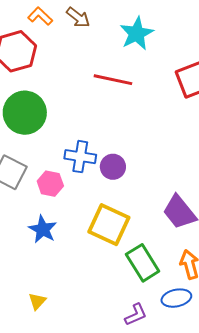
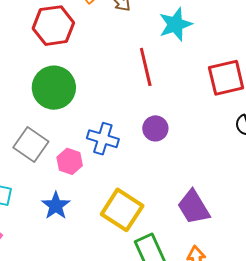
red line: (113, 80) -> (146, 67), turned 57
purple circle: (113, 167) -> (155, 128), moved

